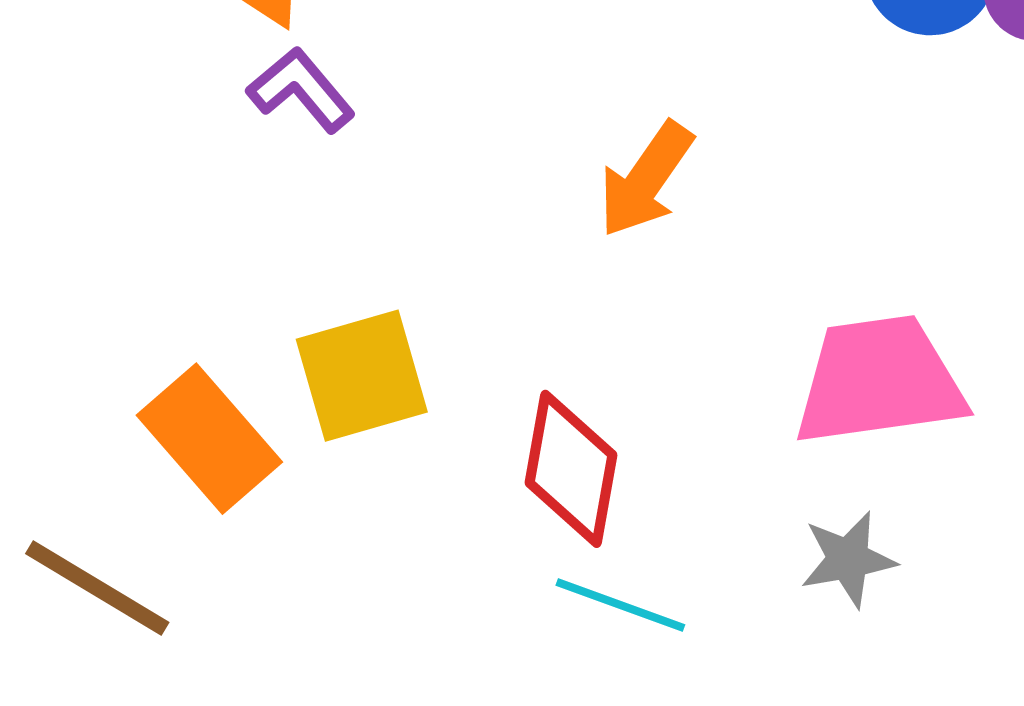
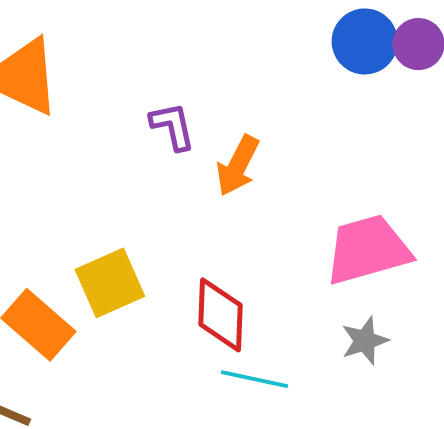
purple L-shape: (301, 90) -> (173, 126), moved, turned 36

